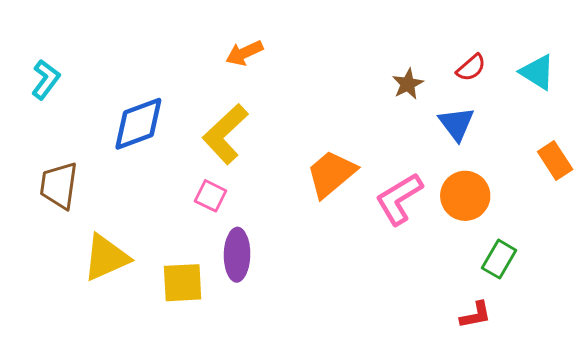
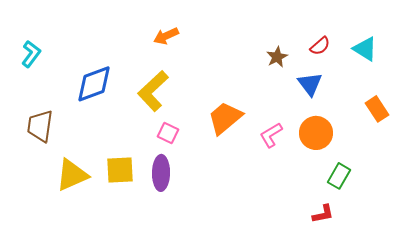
pink square: (211, 196) -> (168, 133), moved
pink L-shape: (399, 199) -> (271, 135), size x0.7
yellow square: (183, 283) -> (120, 170), moved

